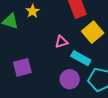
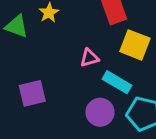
yellow square: (93, 32) -> (135, 45), turned -30

